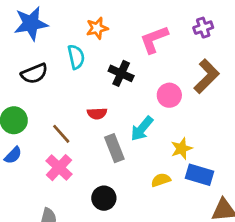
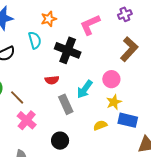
black cross: (121, 73) -> (68, 50), size x1.4
pink circle: (169, 95) -> (111, 79), moved
brown line: (61, 134) -> (17, 97), moved

